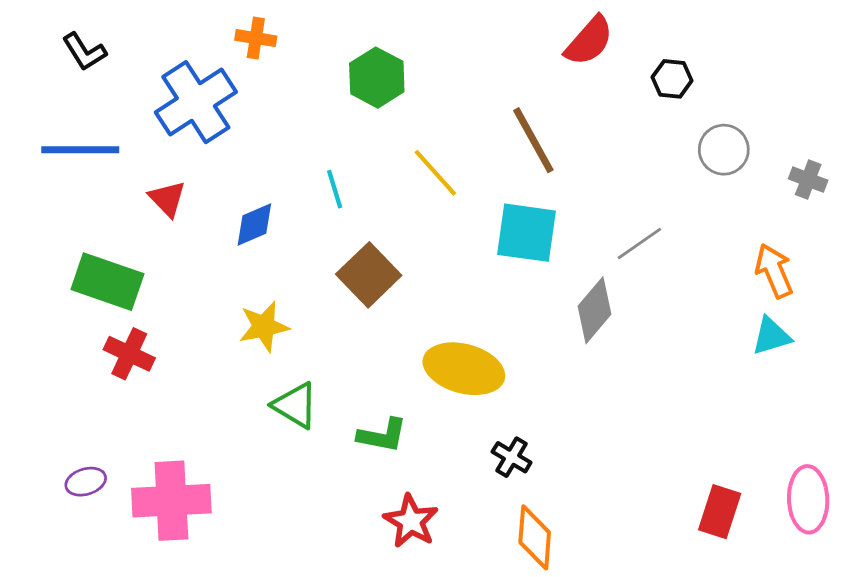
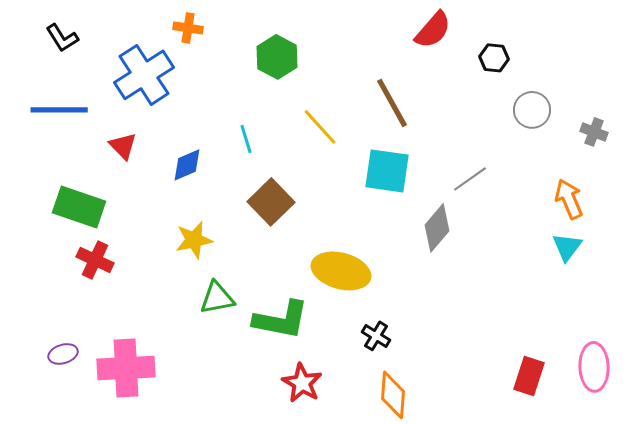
cyan triangle: (771, 336) -> (567, 247), turned -36
green triangle: (295, 405) -> (217, 298), turned -42
green L-shape: (382, 435) -> (281, 320), size x1.5

